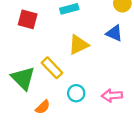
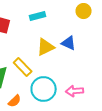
blue triangle: (114, 33) -> (69, 43), moved
cyan circle: (76, 93) -> (44, 89), size x1.6

